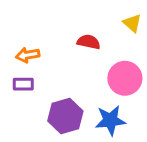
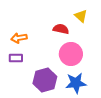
yellow triangle: (132, 23) -> (81, 16), moved
pink circle: (125, 78) -> (71, 54), moved

